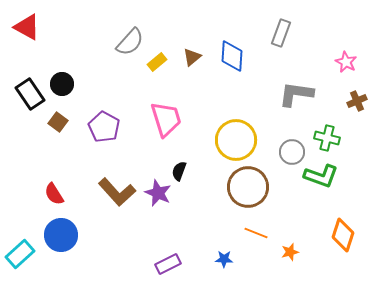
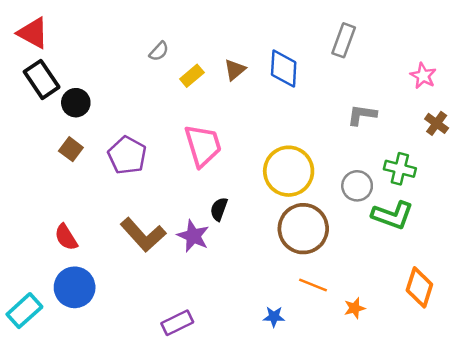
gray semicircle: (130, 42) -> (159, 51), size x0.6
black rectangle: (30, 94) -> (42, 79), moved
gray L-shape: (296, 94) -> (362, 115), size x0.7
brown cross: (357, 101) -> (437, 123), turned -30
purple rectangle: (168, 264) -> (177, 323), moved

